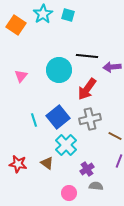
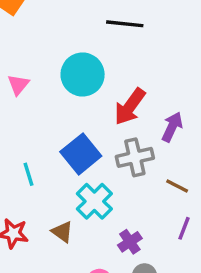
black line: (87, 56) -> (125, 24), moved
purple arrow: (112, 67) -> (172, 127), moved, turned 120
cyan line: (34, 120) -> (28, 174), moved

